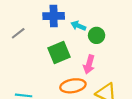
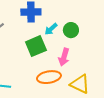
cyan arrow: (78, 26) -> (51, 29), moved, turned -64

